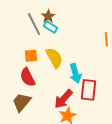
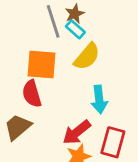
orange square: (31, 56) -> (41, 65), size x1.6
yellow semicircle: (54, 58) -> (87, 57), moved, turned 60
red rectangle: (89, 90) -> (113, 142), moved

